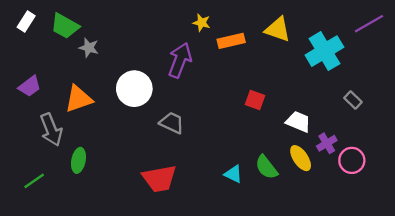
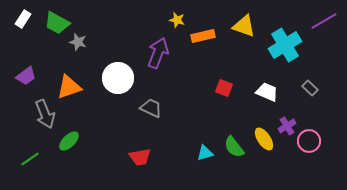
white trapezoid: (298, 122) -> (267, 92), moved
green ellipse: (78, 160) -> (69, 141), turned 35
cyan triangle: (233, 174) -> (205, 153), turned -42
red trapezoid: (159, 179) -> (140, 157), size x0.7

